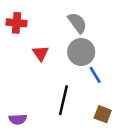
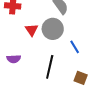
gray circle: (81, 52) -> (53, 29), moved
purple semicircle: (18, 119) -> (14, 59), moved

